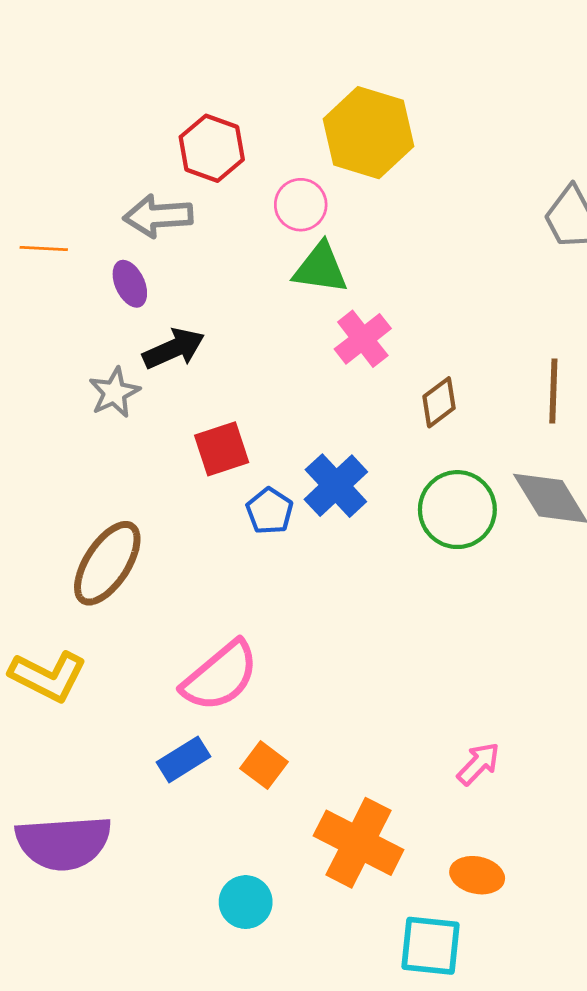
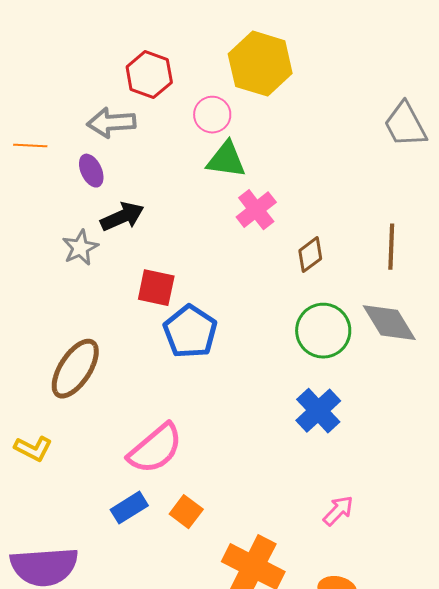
red square: (222, 449) -> (156, 288), turned 30
blue cross: (336, 486) -> (318, 411), moved
blue pentagon: (270, 511) -> (190, 332), size x1.6
yellow L-shape: (48, 676) -> (33, 449), size x0.7

